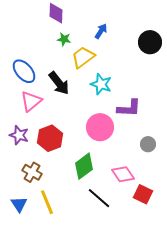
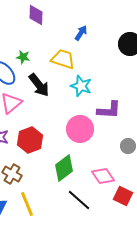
green star: (64, 39) -> (23, 57), moved
yellow trapezoid: (83, 57) -> (63, 59), turned 55

